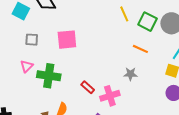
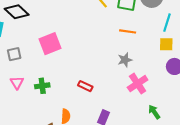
green cross: (49, 76) -> (42, 86), size x0.6
pink cross: (110, 96) -> (138, 84), moved

